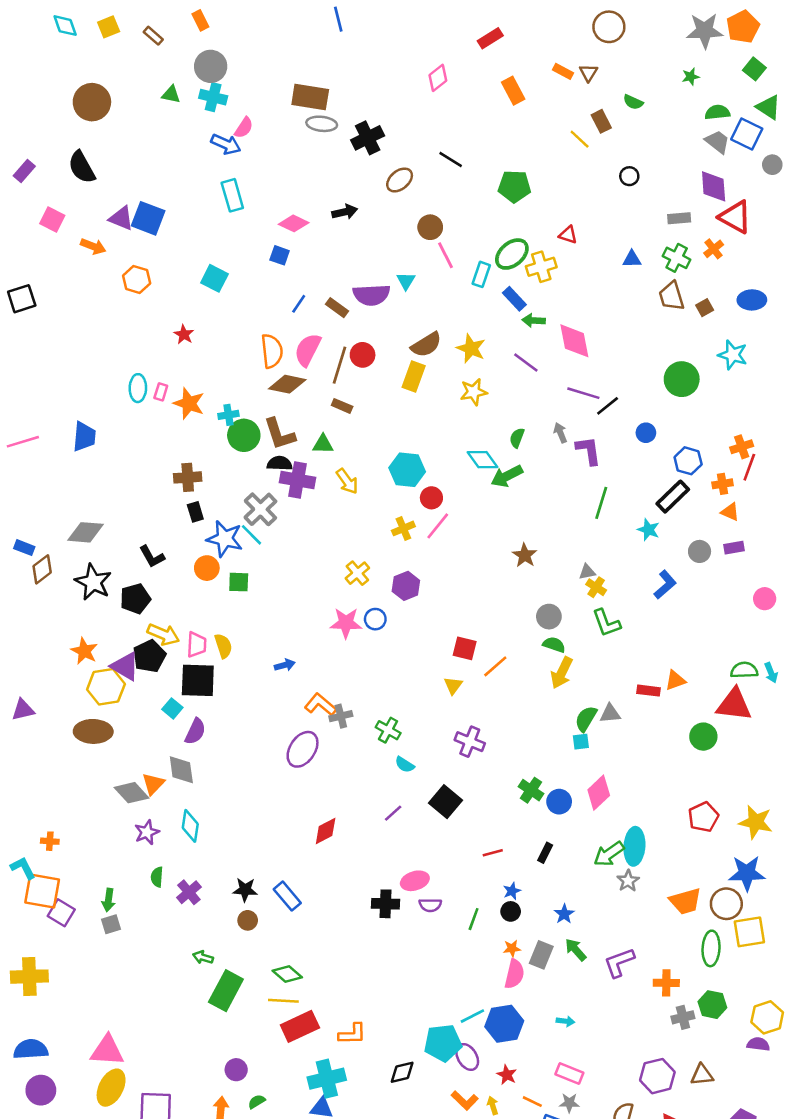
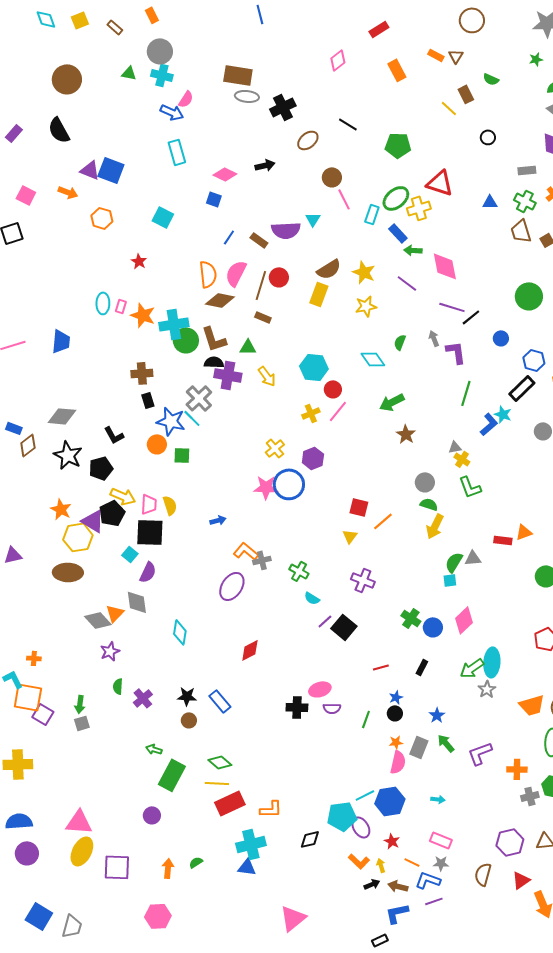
pink square: (52, 220) -> (26, 195), moved
red triangle: (568, 235) -> (440, 183), size x1.8
cyan cross: (228, 415) -> (174, 324), size x1.8
green arrow: (507, 476) -> (392, 402), moved
blue L-shape: (665, 585) -> (489, 424), moved
blue circle: (375, 619) -> (289, 484), size x1.8
purple line: (393, 813) -> (325, 621), moved
cyan diamond: (190, 826) -> (180, 632), moved
purple circle: (236, 1070) -> (152, 815), moved

